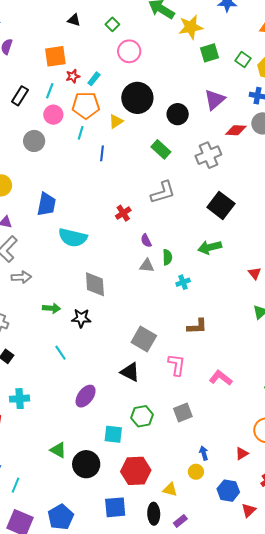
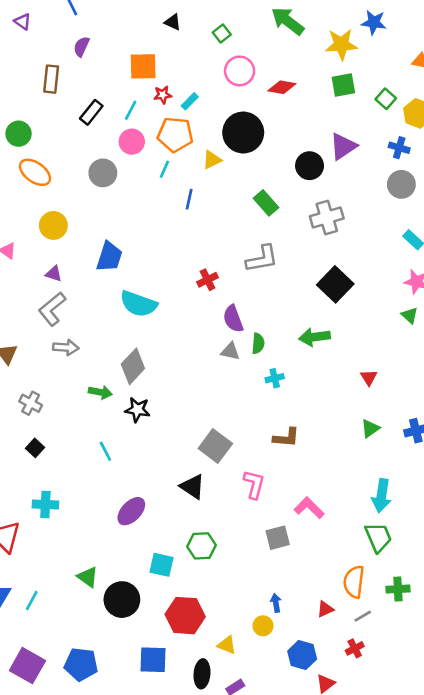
yellow star: (191, 27) -> (341, 44), moved
black circle: (178, 114) -> (310, 166), moved
red diamond: (236, 130) -> (282, 87), moved
purple semicircle: (146, 241) -> (233, 319), size x1.5
gray diamond: (95, 284) -> (133, 366), moved, turned 40
gray square: (183, 412) -> (278, 538), moved
cyan line: (15, 485) -> (32, 601), moved
blue pentagon: (61, 517) -> (81, 664), turned 30

